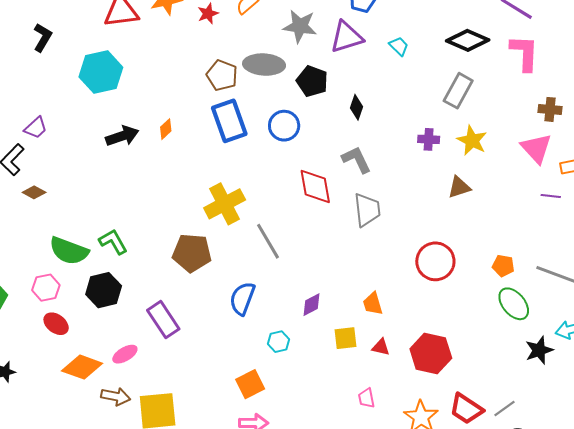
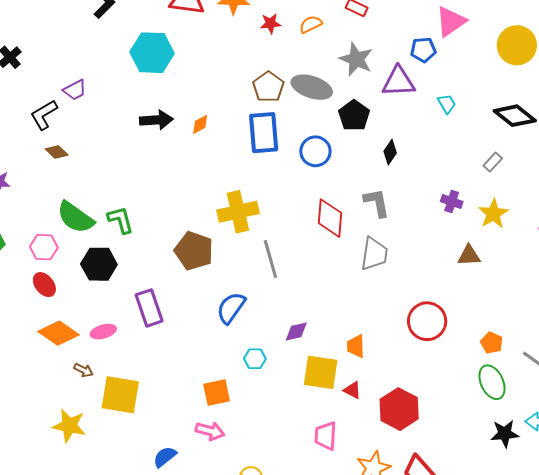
gray rectangle: (458, 91) -> (493, 162), size x0.6
yellow square: (346, 338) -> (321, 372), size x1.5
brown arrow: (116, 396) -> (83, 370), size x0.7
pink trapezoid: (366, 398) -> (326, 436), size x1.4

